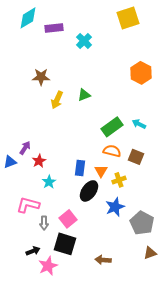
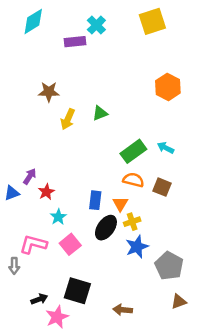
purple rectangle: (54, 28) -> (75, 42), moved
cyan cross: (84, 41) -> (96, 25), moved
yellow cross: (119, 180) -> (132, 222), moved
pink square: (68, 219) -> (70, 244), moved
gray arrow: (44, 223) -> (14, 266), moved

